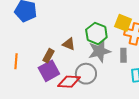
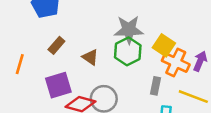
gray star: (99, 51) -> (129, 30), moved
brown rectangle: (48, 56) -> (56, 45), moved

